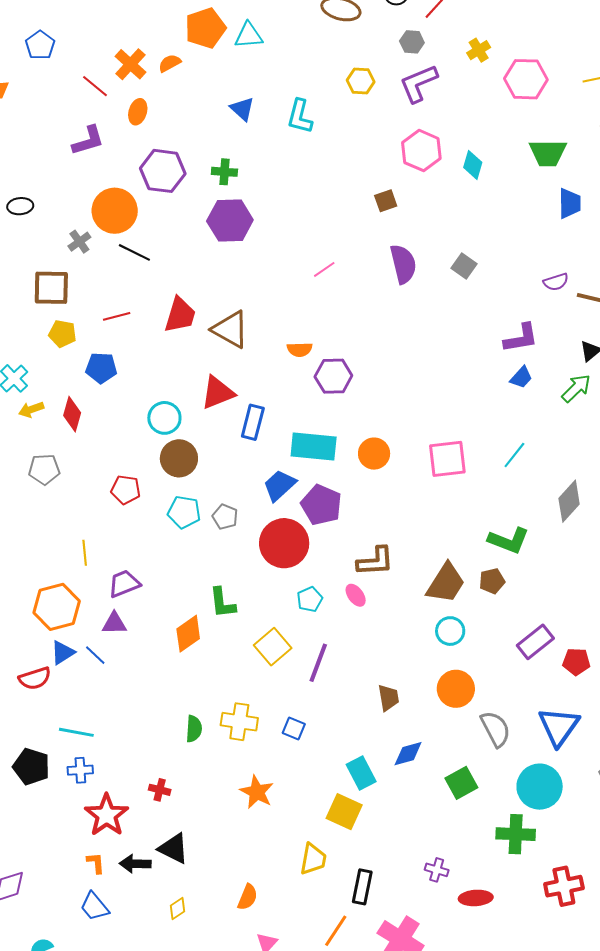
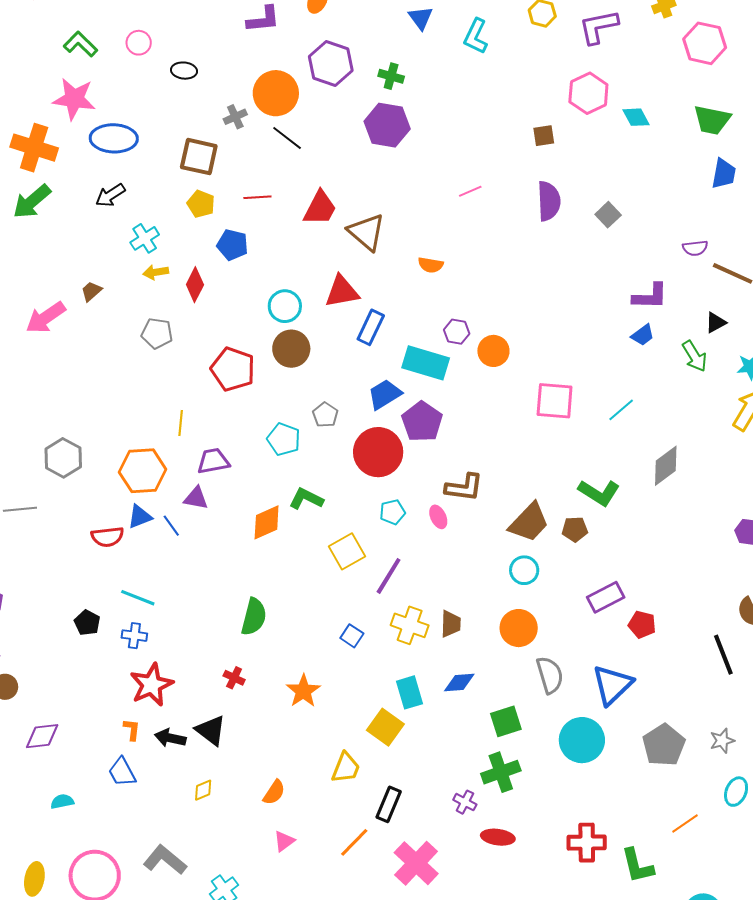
cyan diamond: (473, 165) -> (636, 117), turned -56
purple hexagon: (333, 376) -> (457, 332), moved, size x0.7
green arrow: (576, 388) -> (695, 356), turned 92
orange circle: (374, 454) -> (493, 351), moved
red pentagon: (126, 490) -> (233, 369), size x1.5
cyan pentagon: (184, 512) -> (284, 439), moved
green L-shape: (222, 603) -> (306, 499), turned 112
yellow cross: (239, 722) -> (410, 625), moved
green semicircle: (194, 729) -> (254, 617), size x1.4
black pentagon: (31, 767) -> (87, 623), size x0.7
red cross: (160, 790) -> (234, 678), moved
green cross: (516, 834) -> (501, 772), moved, turned -33

